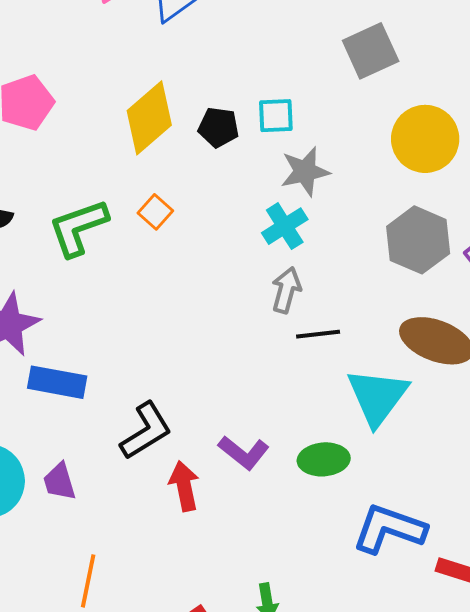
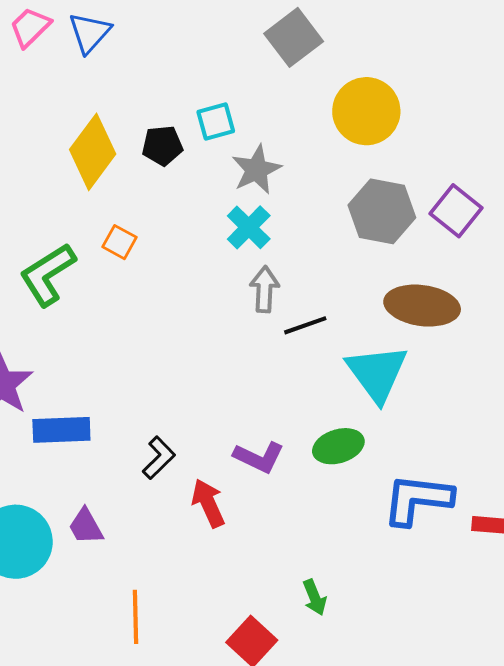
black L-shape: (146, 431) -> (159, 458), size x0.7

